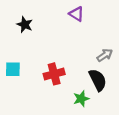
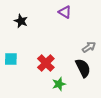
red cross: (54, 74) -> (46, 63), turned -30
green star: (81, 99) -> (59, 84), moved

